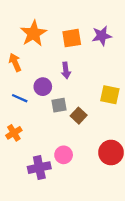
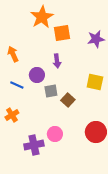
orange star: (34, 33) -> (42, 17), moved
purple star: (102, 36) -> (96, 39), moved

